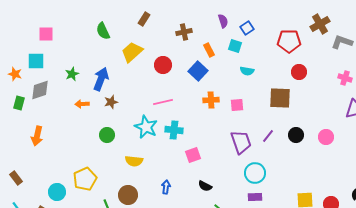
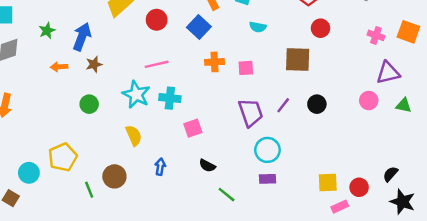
pink circle: (326, 137) -> (369, 101), moved
yellow semicircle: (134, 161) -> (134, 135), moved, turned -120

